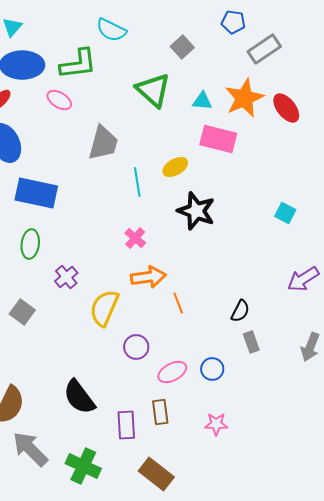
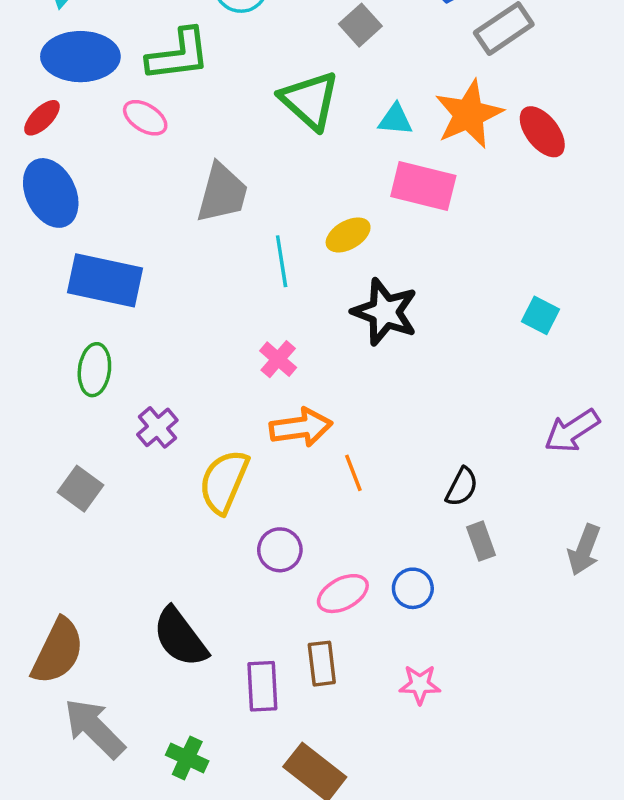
green cross: (83, 466) -> (187, 758), size x0.7

